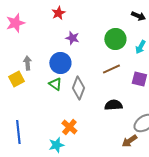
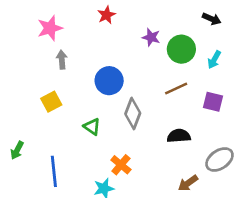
purple star: (72, 38) -> (151, 37), moved
gray arrow: (27, 63) -> (62, 60), moved
green triangle: (55, 84) -> (92, 127), moved
brown arrow: (129, 141) -> (188, 183), moved

